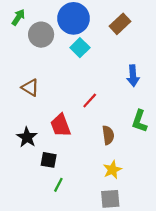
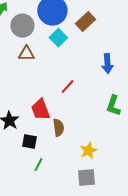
brown rectangle: (120, 24) -> (85, 22), moved
brown triangle: (30, 88) -> (26, 54), moved, turned -30
brown semicircle: (108, 135) -> (58, 128), moved

